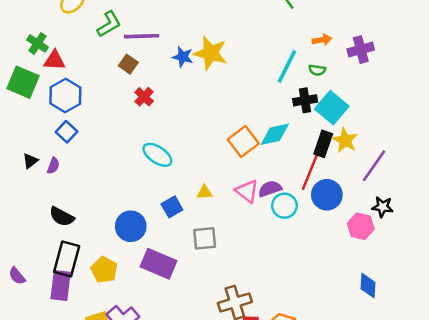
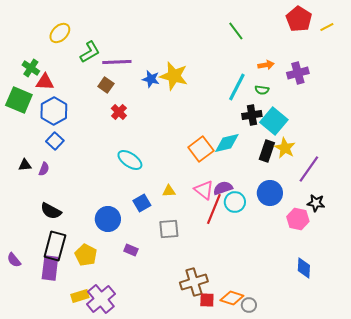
black triangle: (30, 161) -> (25, 165), turned 32
red line: (310, 172) -> (214, 209), moved
purple rectangle: (159, 264) -> (131, 250), size x0.5

